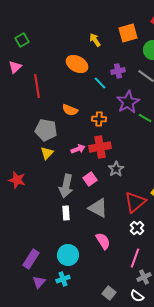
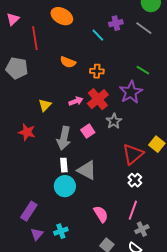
orange ellipse: (77, 64) -> (62, 16), moved
purple star: (128, 102) -> (131, 92), moved
gray pentagon: (46, 130) -> (17, 68), moved
red cross: (100, 147) -> (98, 99), turned -30
red star: (17, 180) -> (27, 132), moved
gray triangle: (98, 208) -> (87, 170), moved
pink semicircle: (103, 241) -> (101, 214), moved
cyan circle: (68, 255) -> (65, 186), moved

